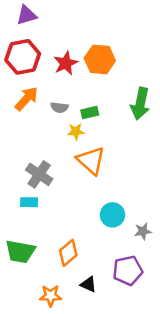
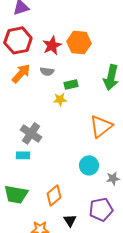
gray semicircle: (59, 107) -> (47, 71), moved
orange triangle: (91, 161) -> (101, 126), moved, turned 40
black triangle: (88, 284) -> (70, 220), turned 32

